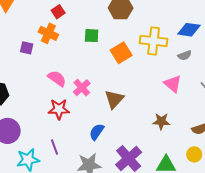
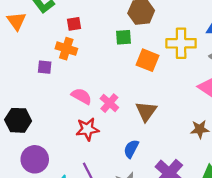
red square: (58, 12) -> (74, 24), turned 32
green square: (92, 36) -> (124, 37), moved
orange square: (121, 53) -> (148, 60), turned -30

